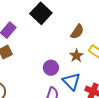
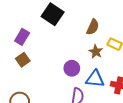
blue triangle: (71, 81) -> (95, 79), turned -30

